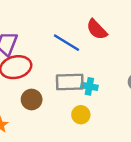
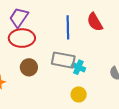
blue line: (67, 43) -> (68, 27), turned 45
yellow circle: (81, 115) -> (79, 94), moved

